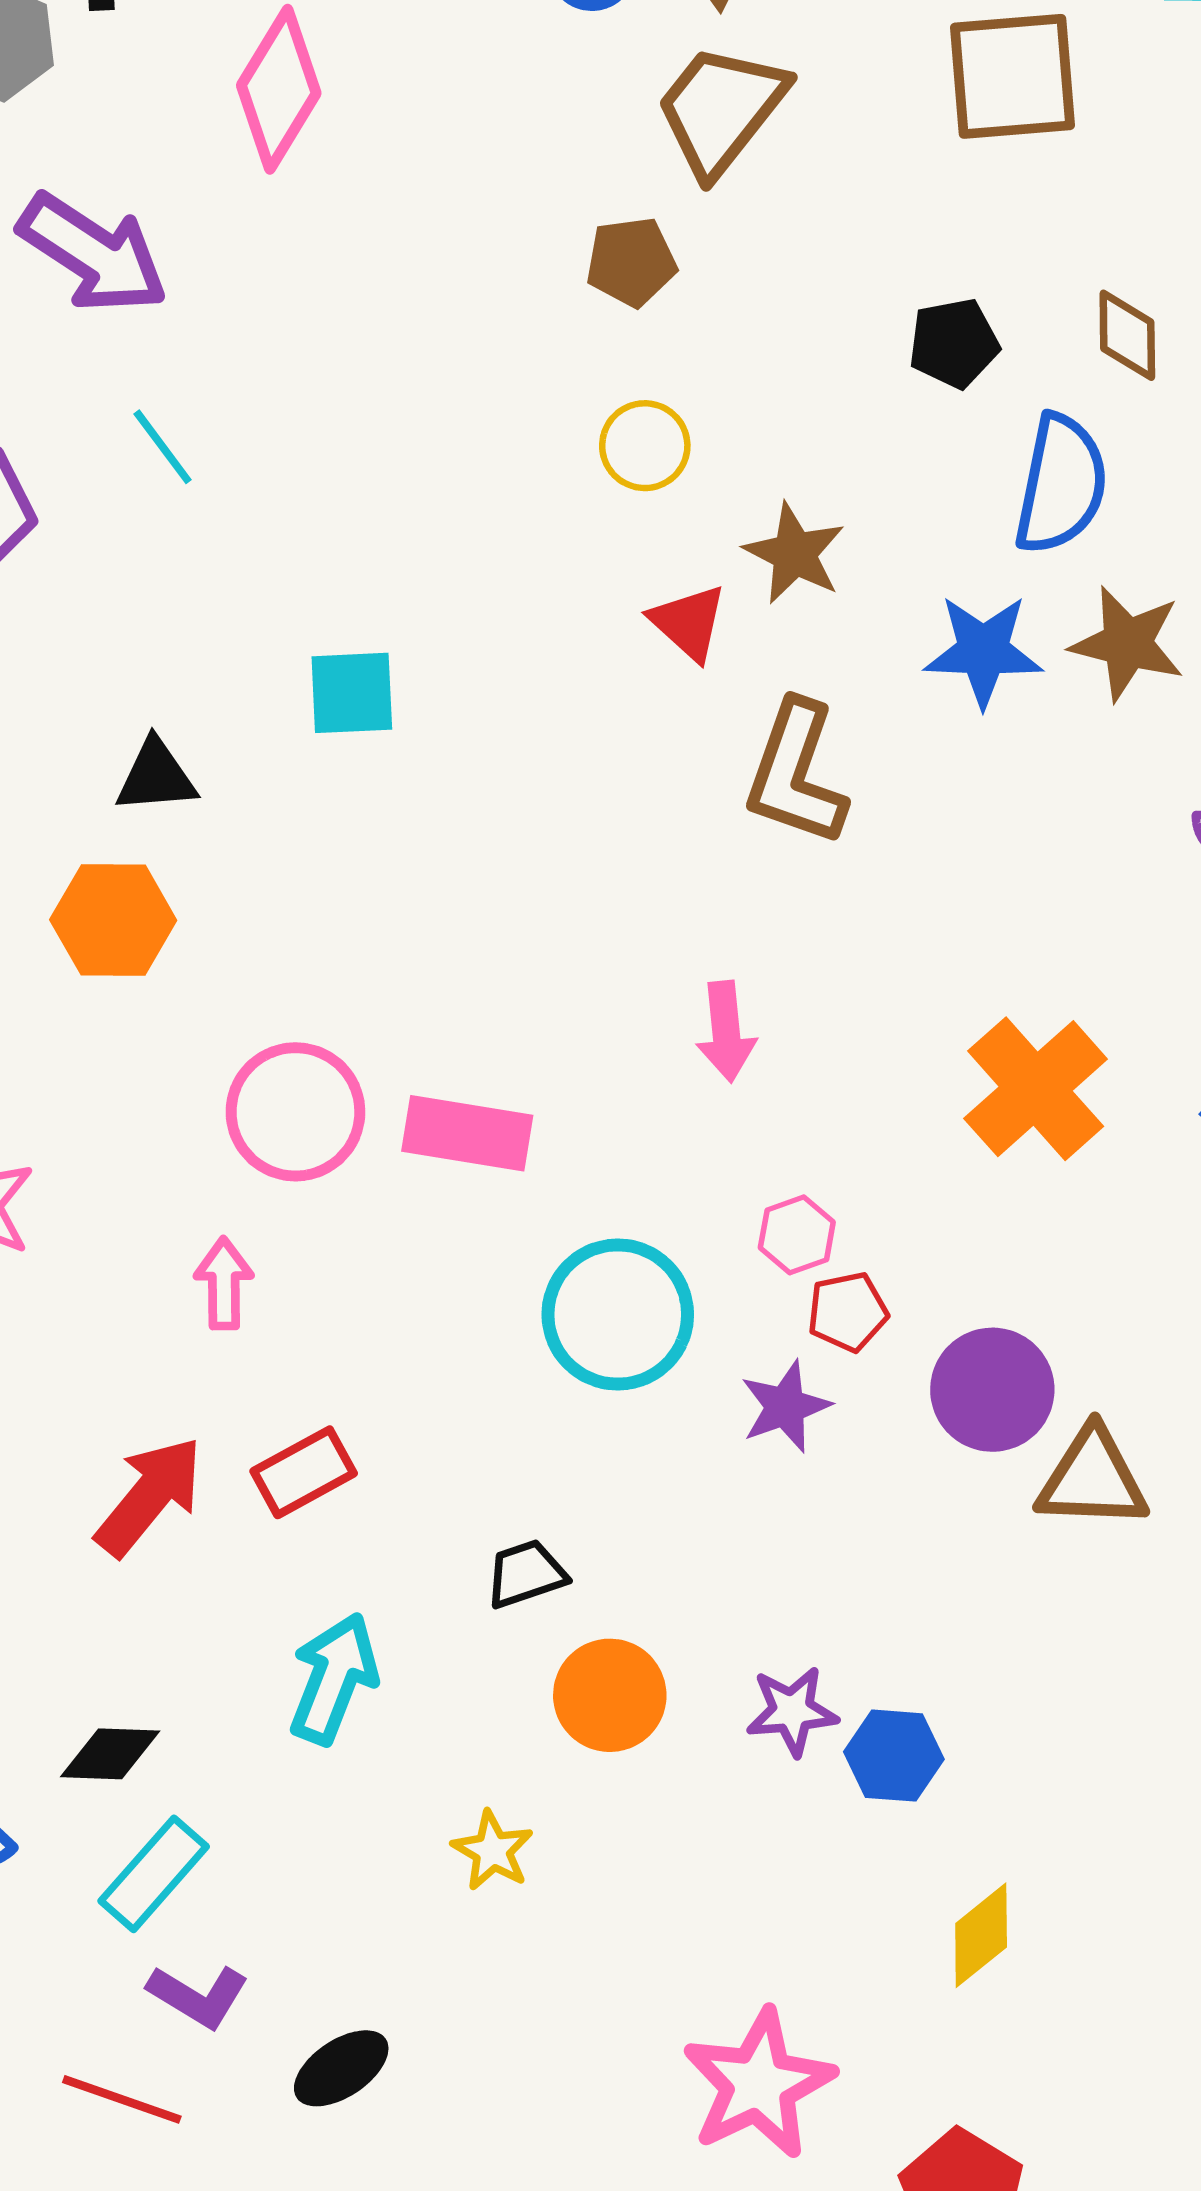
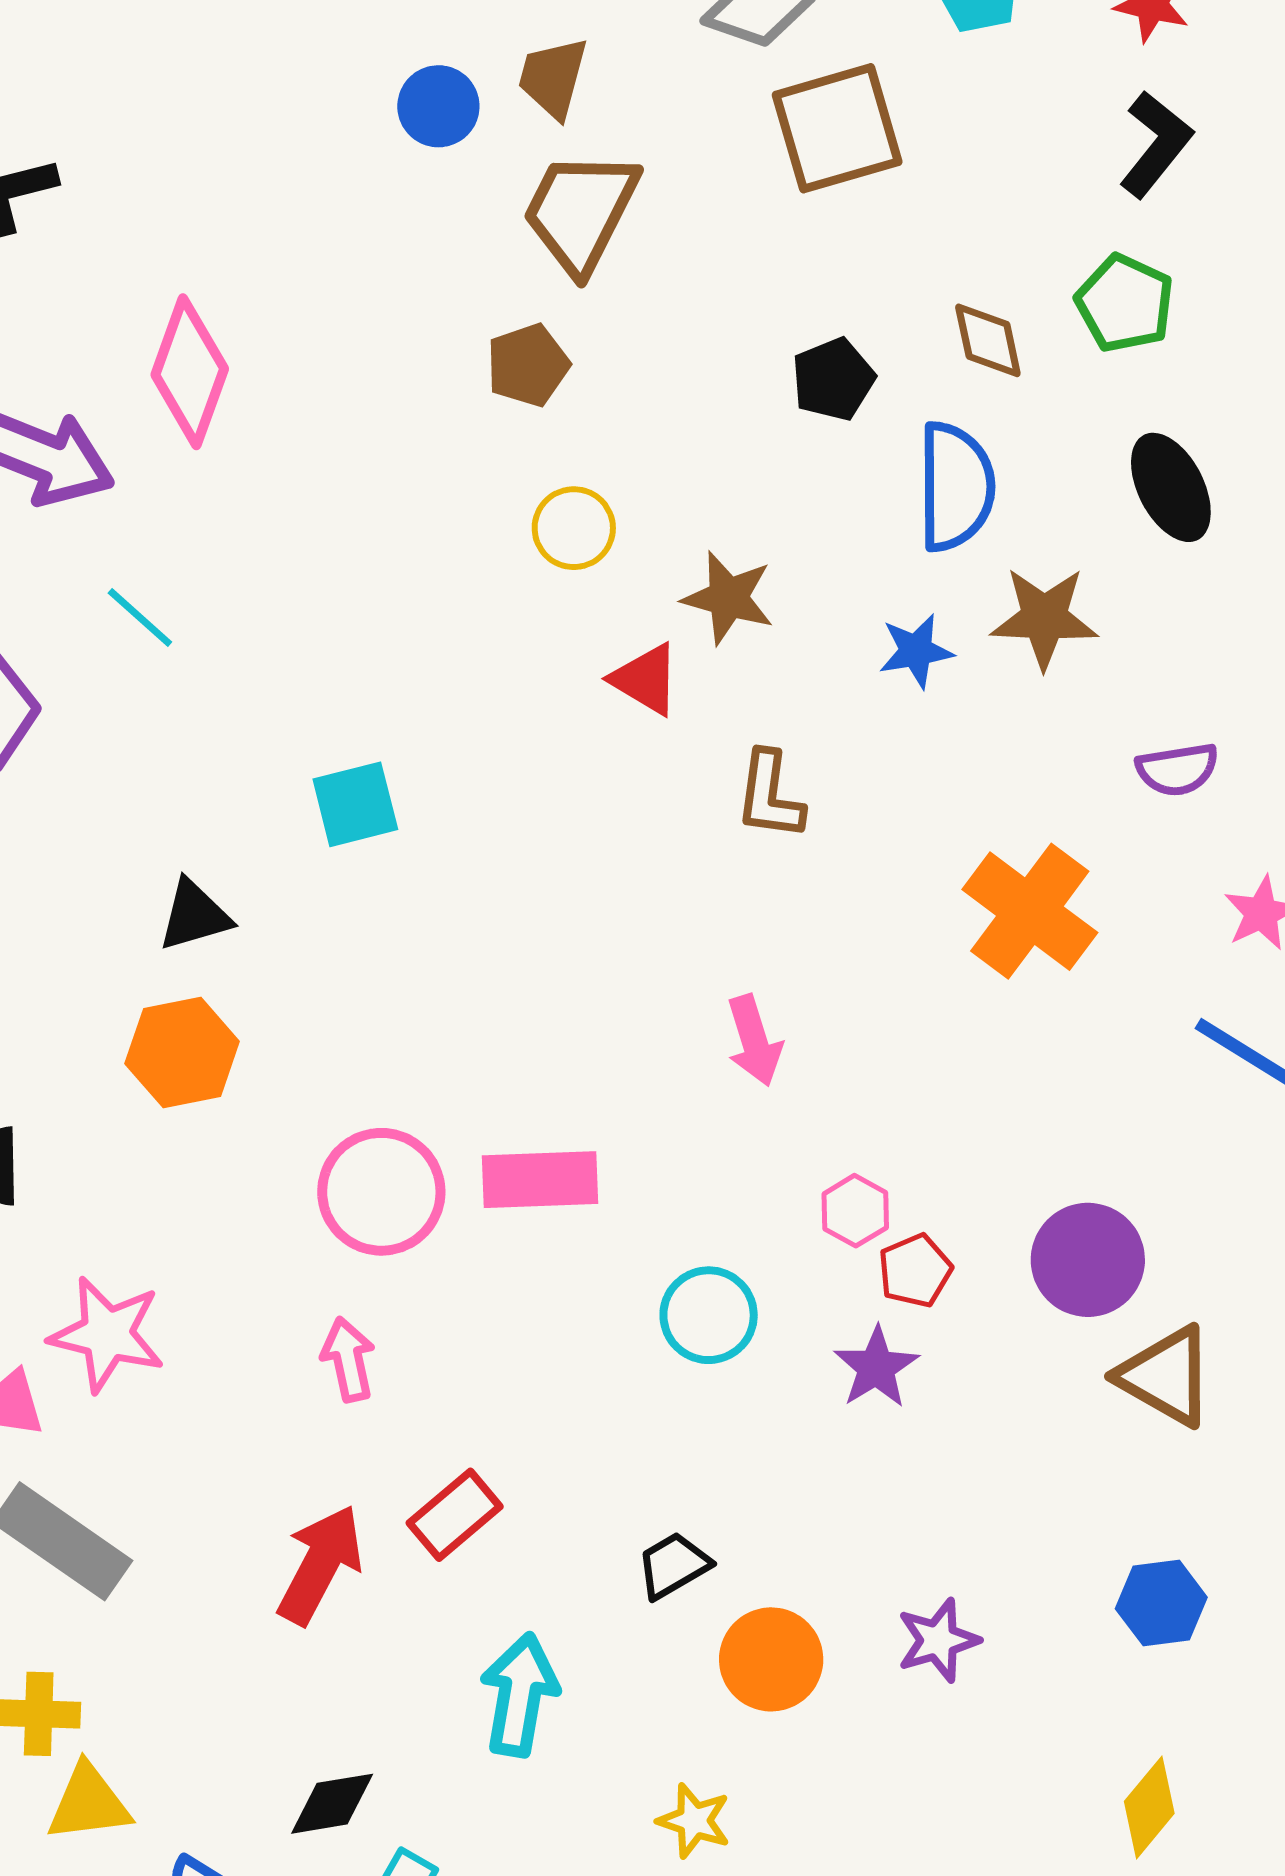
pink diamond: (279, 89) -> (190, 372), moved
blue star: (983, 651) -> (916, 651), size x0.7
brown L-shape: (796, 773) -> (770, 796), size x0.7
orange cross: (1036, 1089) -> (1030, 911), moved
cyan circle: (618, 1314) -> (709, 1315), size x0.7
purple circle: (992, 1390) -> (1088, 1260), moved
brown triangle: (1092, 1479) -> (1166, 1376), turned 39
blue hexagon: (894, 1756) -> (1161, 1603), moved

